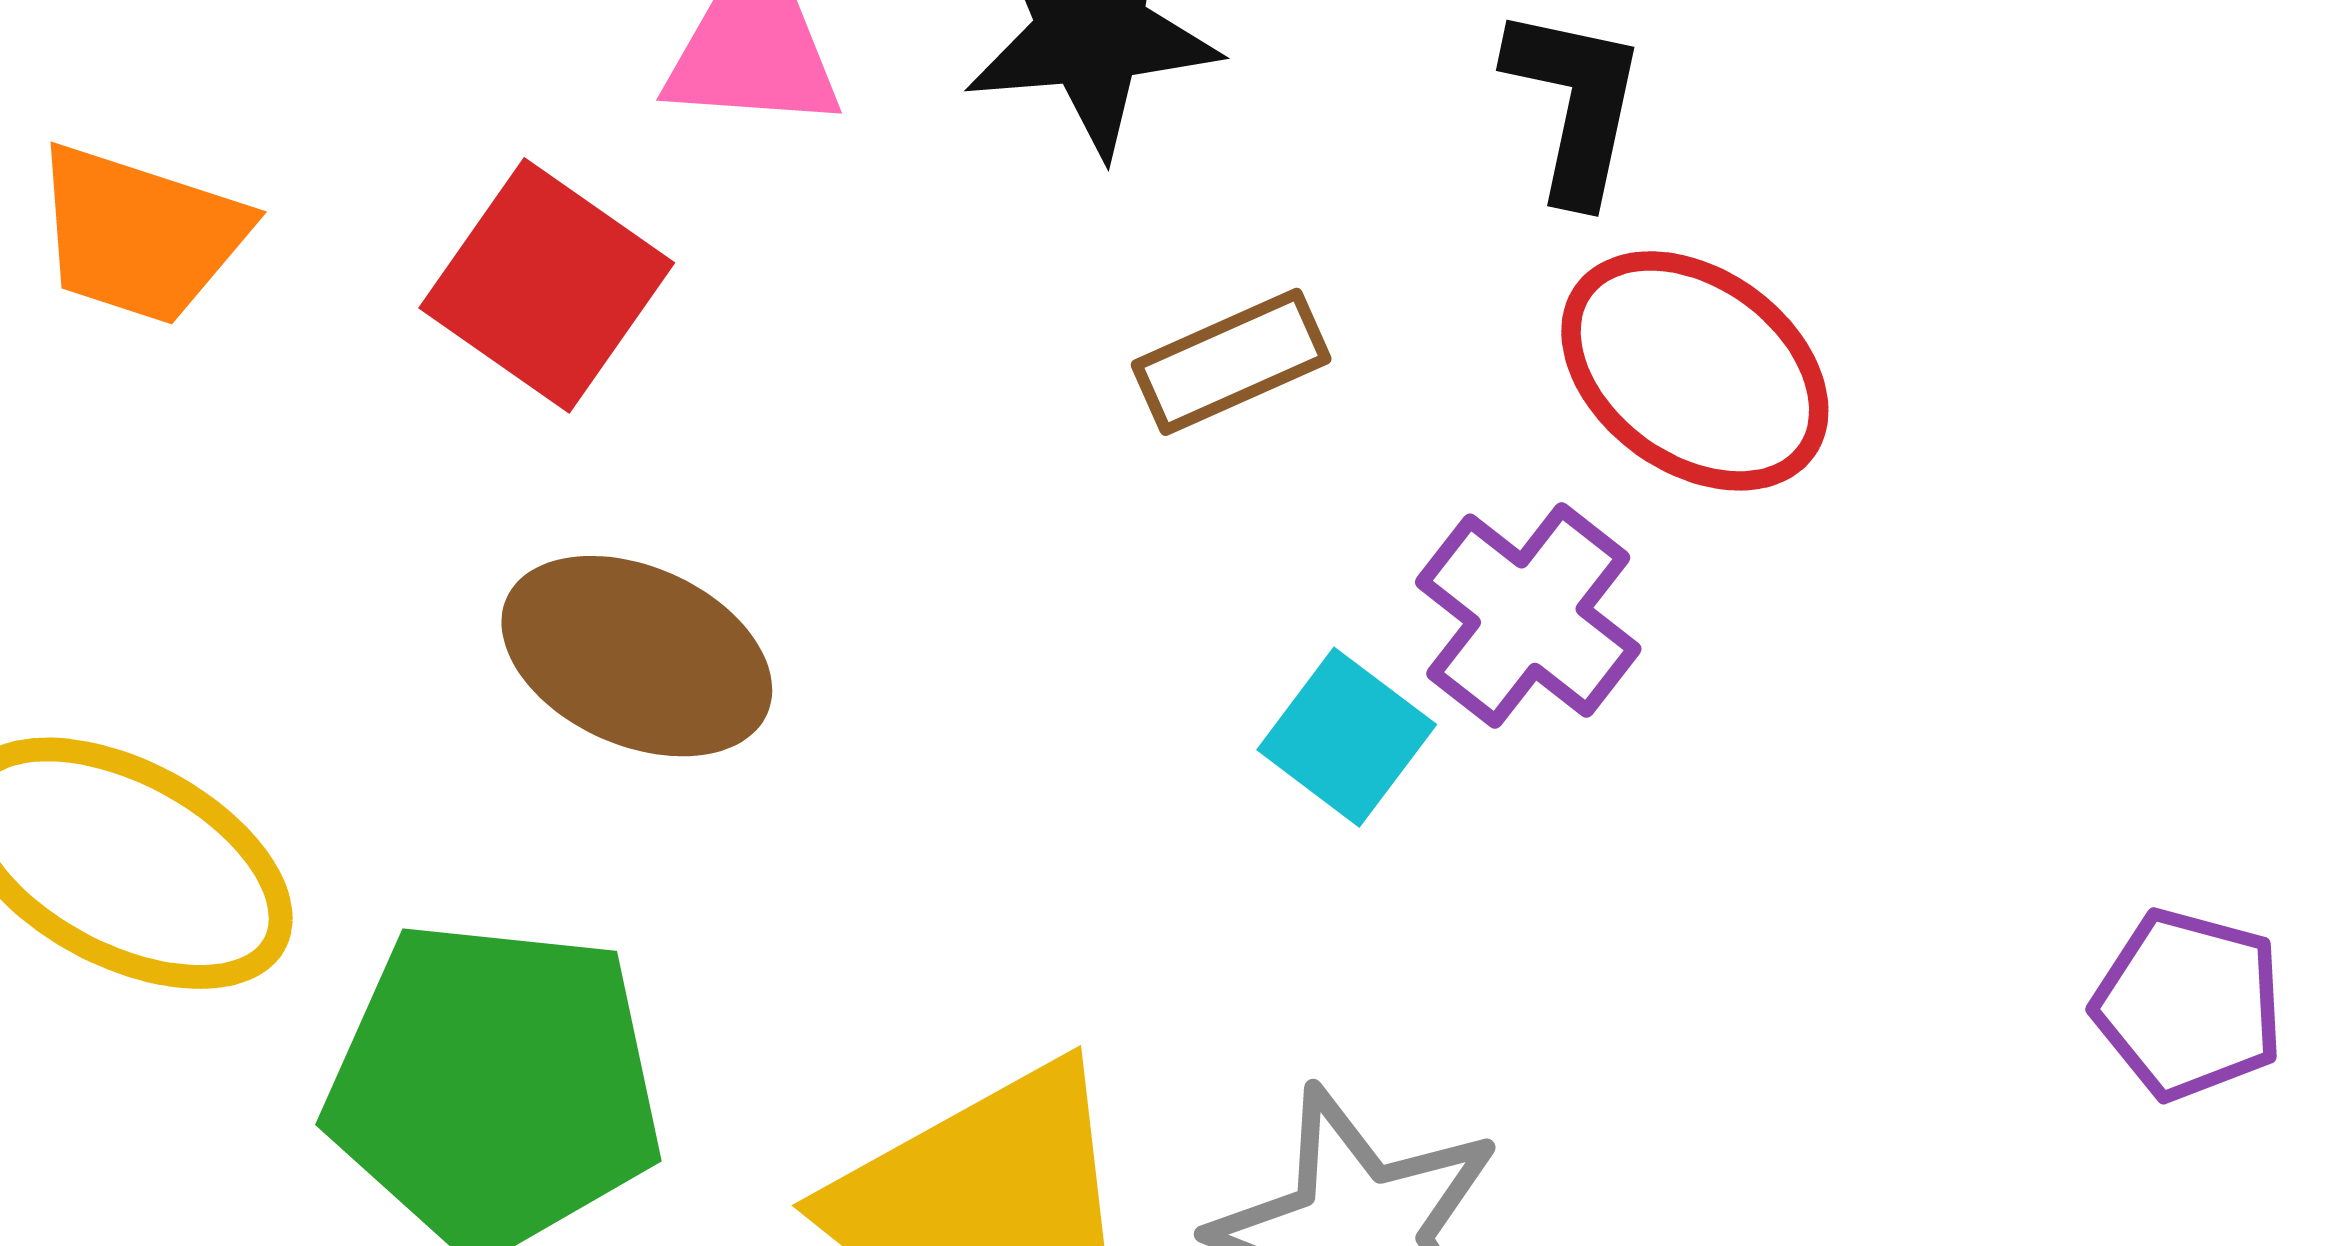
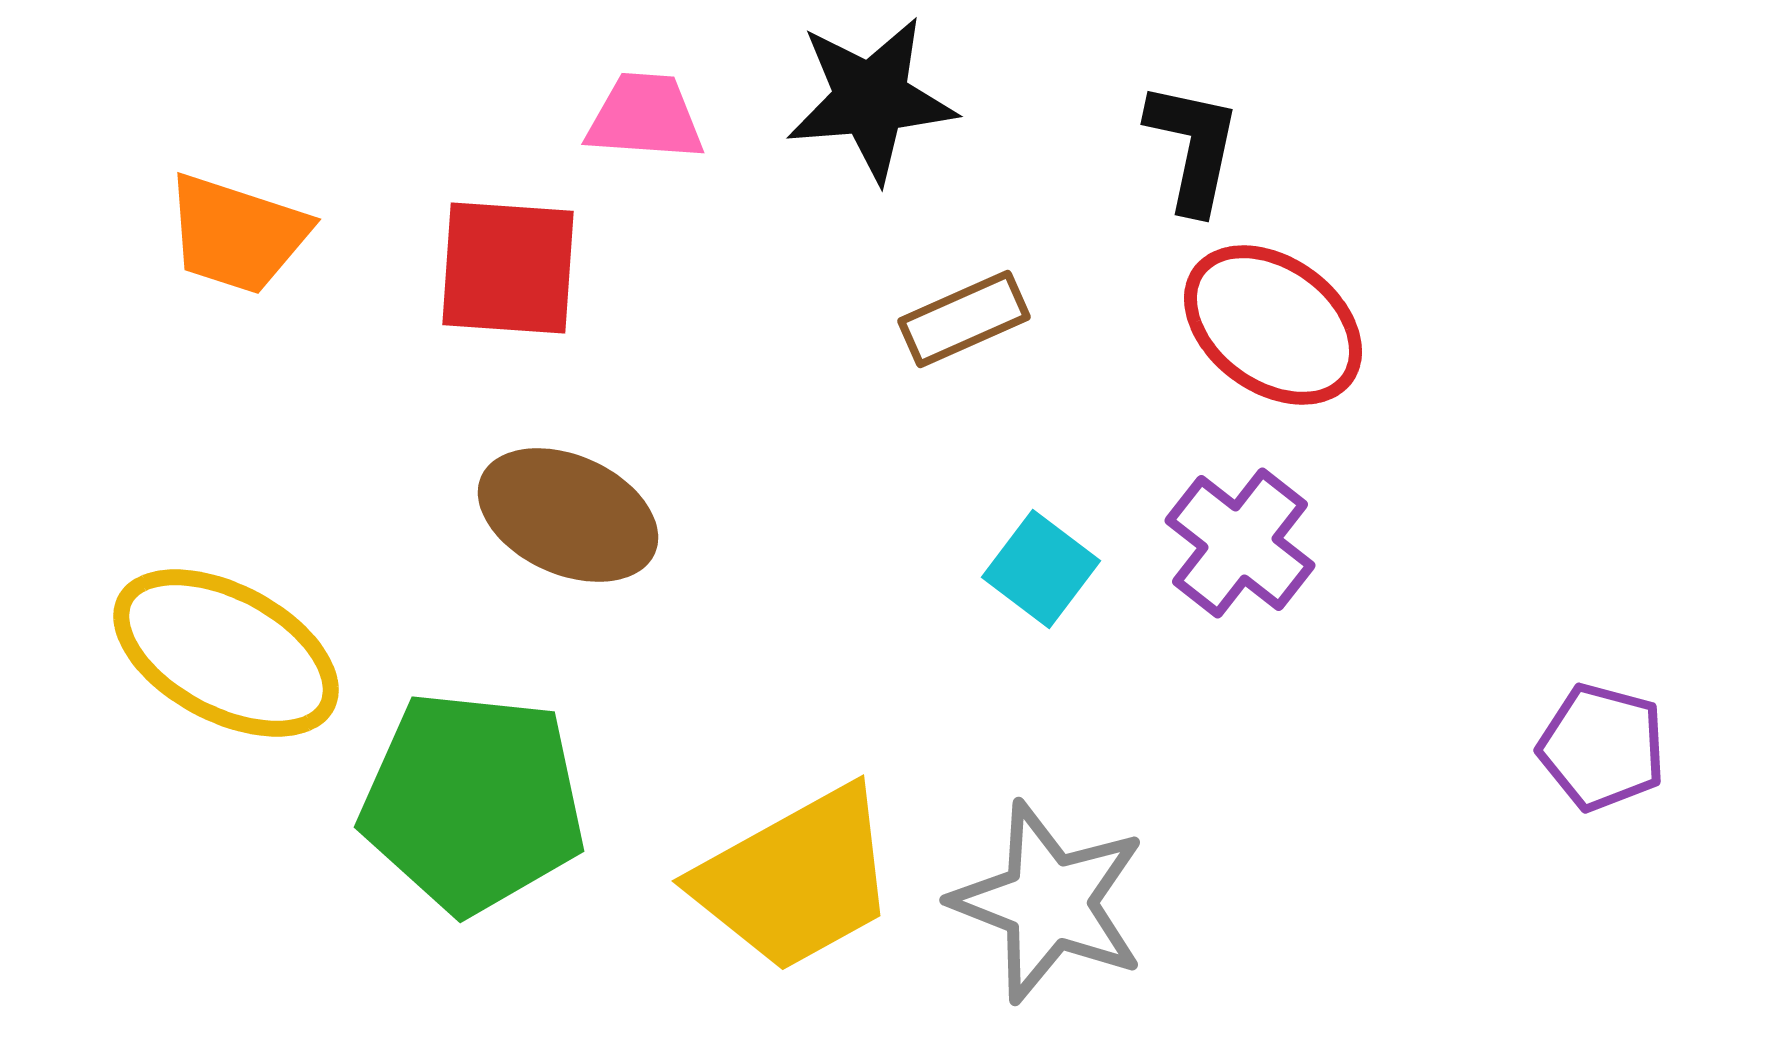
red square: (547, 285) -> (508, 268), turned -31
purple cross: (1528, 616) -> (1240, 543), moved

